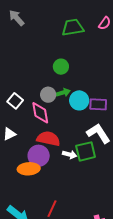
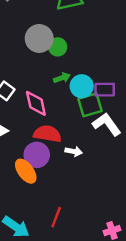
gray circle: (48, 95) -> (39, 38), moved, size x1.5
green square: (86, 151) -> (90, 105), moved
orange ellipse: (29, 169) -> (26, 171), turned 60

